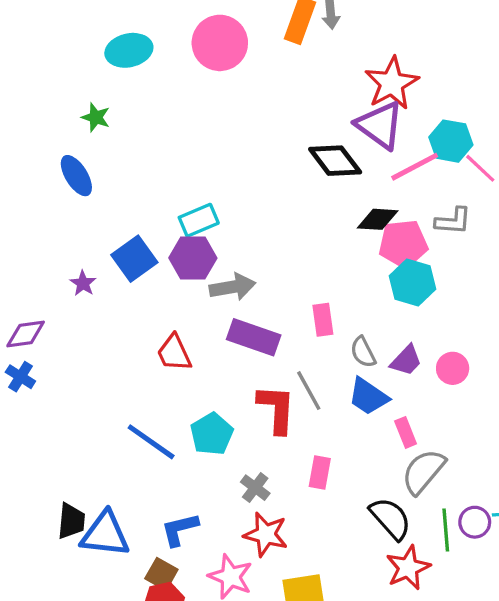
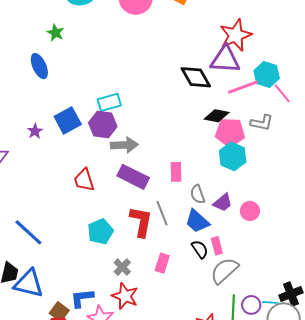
purple triangle: (380, 125) -> (225, 60), turned -40
blue line: (151, 442) -> (28, 232), moved
black semicircle: (390, 518) -> (200, 249), moved, size x0.7
blue L-shape: (180, 529) -> (82, 298), moved

